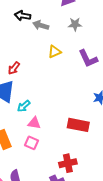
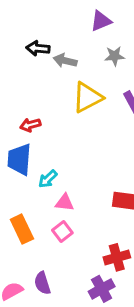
yellow triangle: (55, 52) -> (87, 97), size x1.6
red arrow: (14, 68) -> (30, 125), turned 40
pink square: (32, 143) -> (62, 231), turned 32

